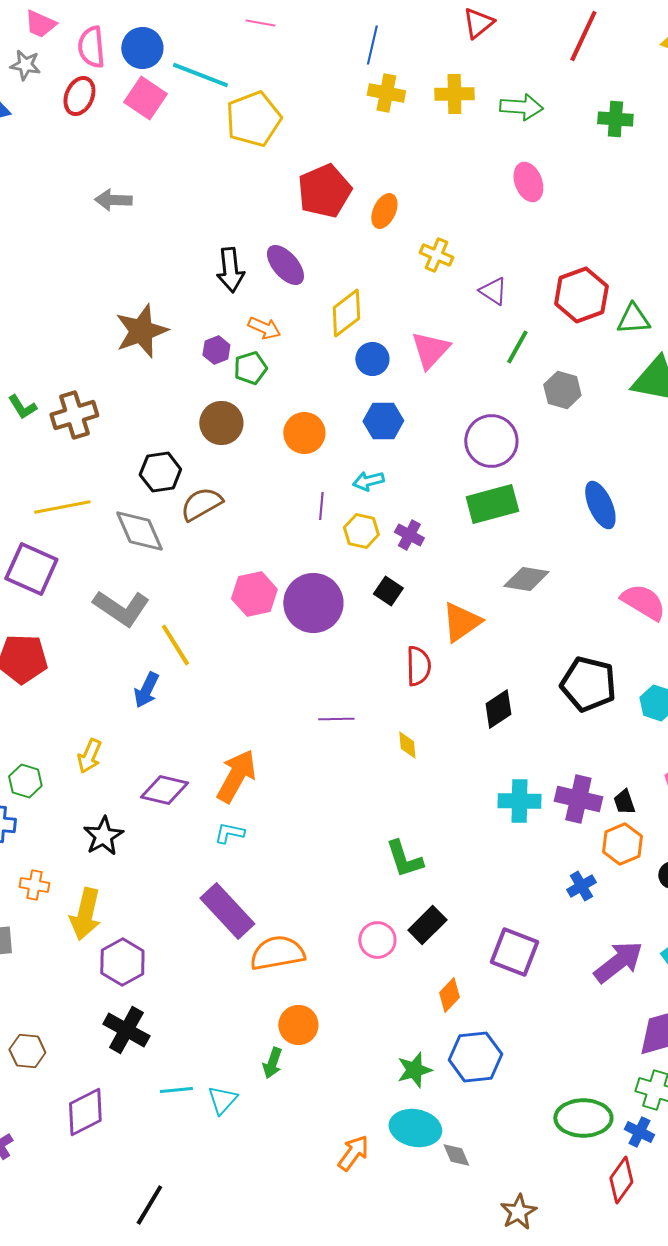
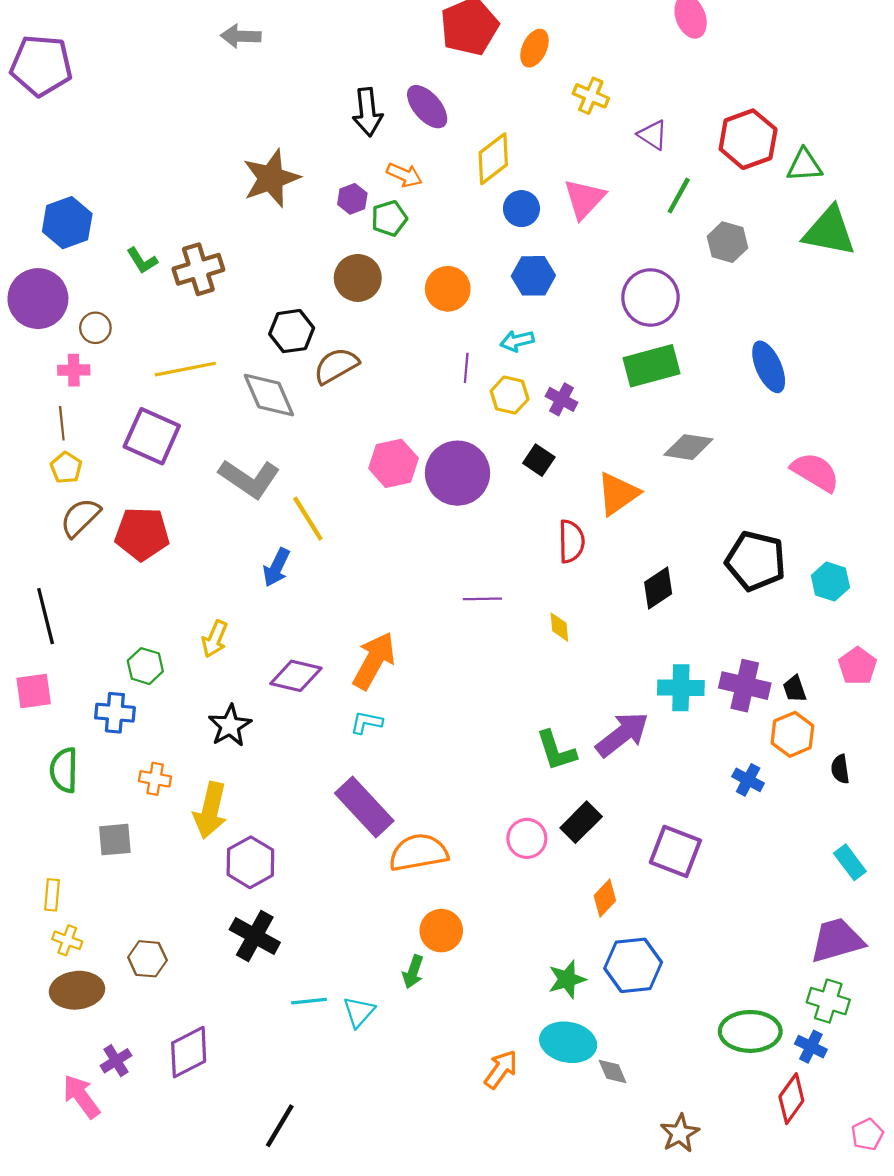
blue cross: (581, 886) -> (748, 780), turned -32
purple arrow: (618, 962) -> (622, 734), moved
purple diamond: (85, 1112) -> (189, 1052), moved

